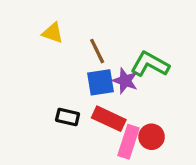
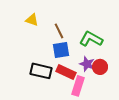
purple star: (125, 81) -> (87, 64), moved
black rectangle: (68, 117) -> (41, 71), size x1.5
red circle: (152, 137) -> (100, 67), moved

